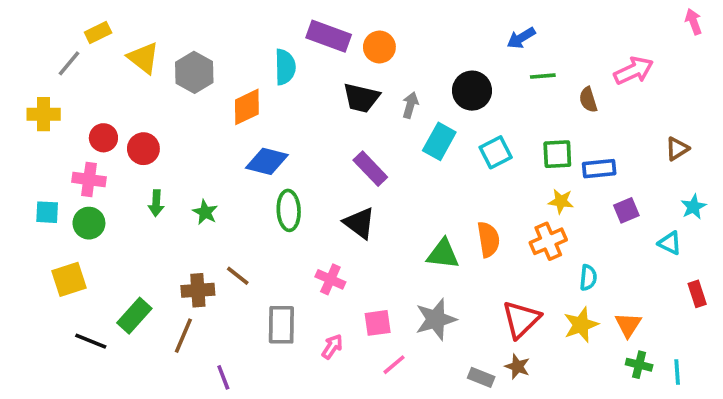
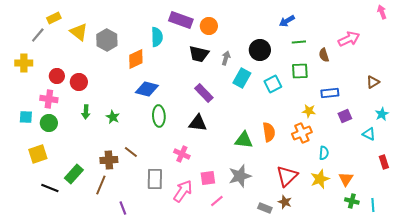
green square: (557, 154) -> (300, 71), moved
black triangle: (359, 223) -> (198, 123), turned -30
pink arrow: (332, 347) -> (183, 191), size x1.6

